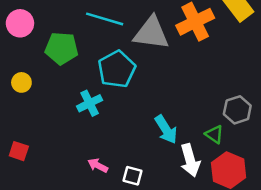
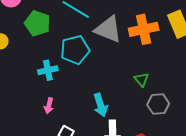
green triangle: (214, 134) -> (141, 80), moved
pink arrow: (98, 165) -> (49, 106), moved, turned -119

